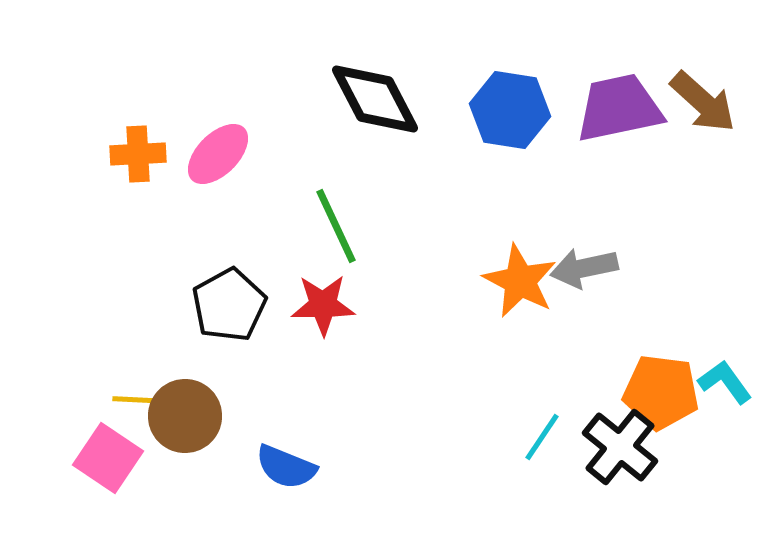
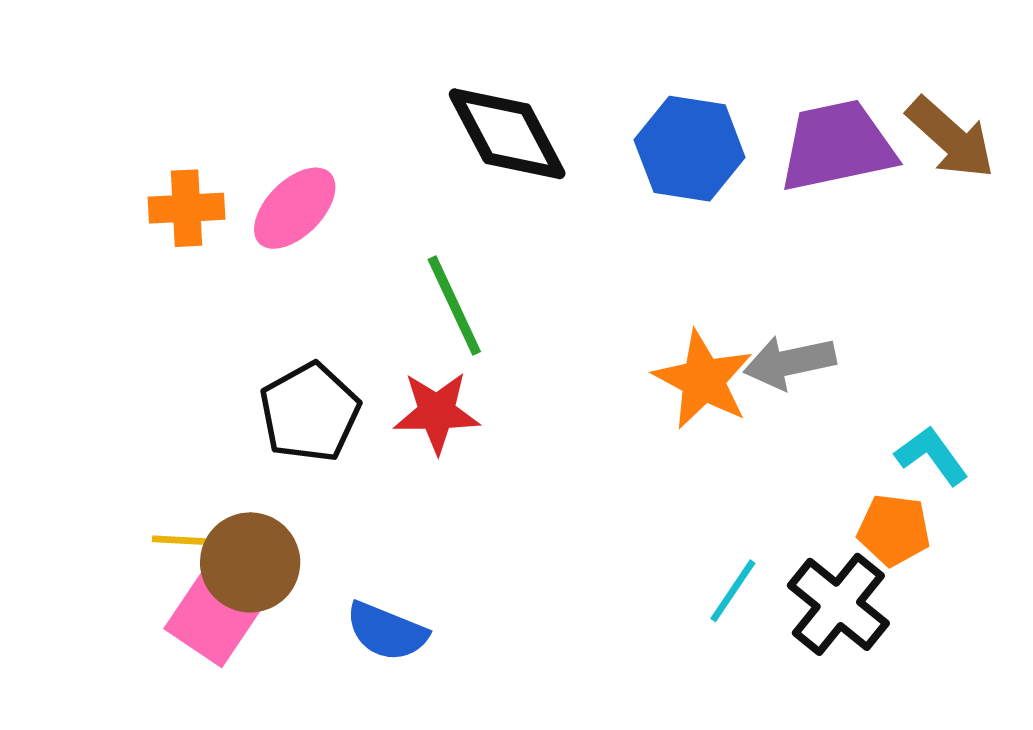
cyan L-shape: (725, 382) -> (932, 456), moved
orange pentagon: (661, 392) -> (894, 530), size x0.7
pink square: (108, 458) -> (212, 619), moved

